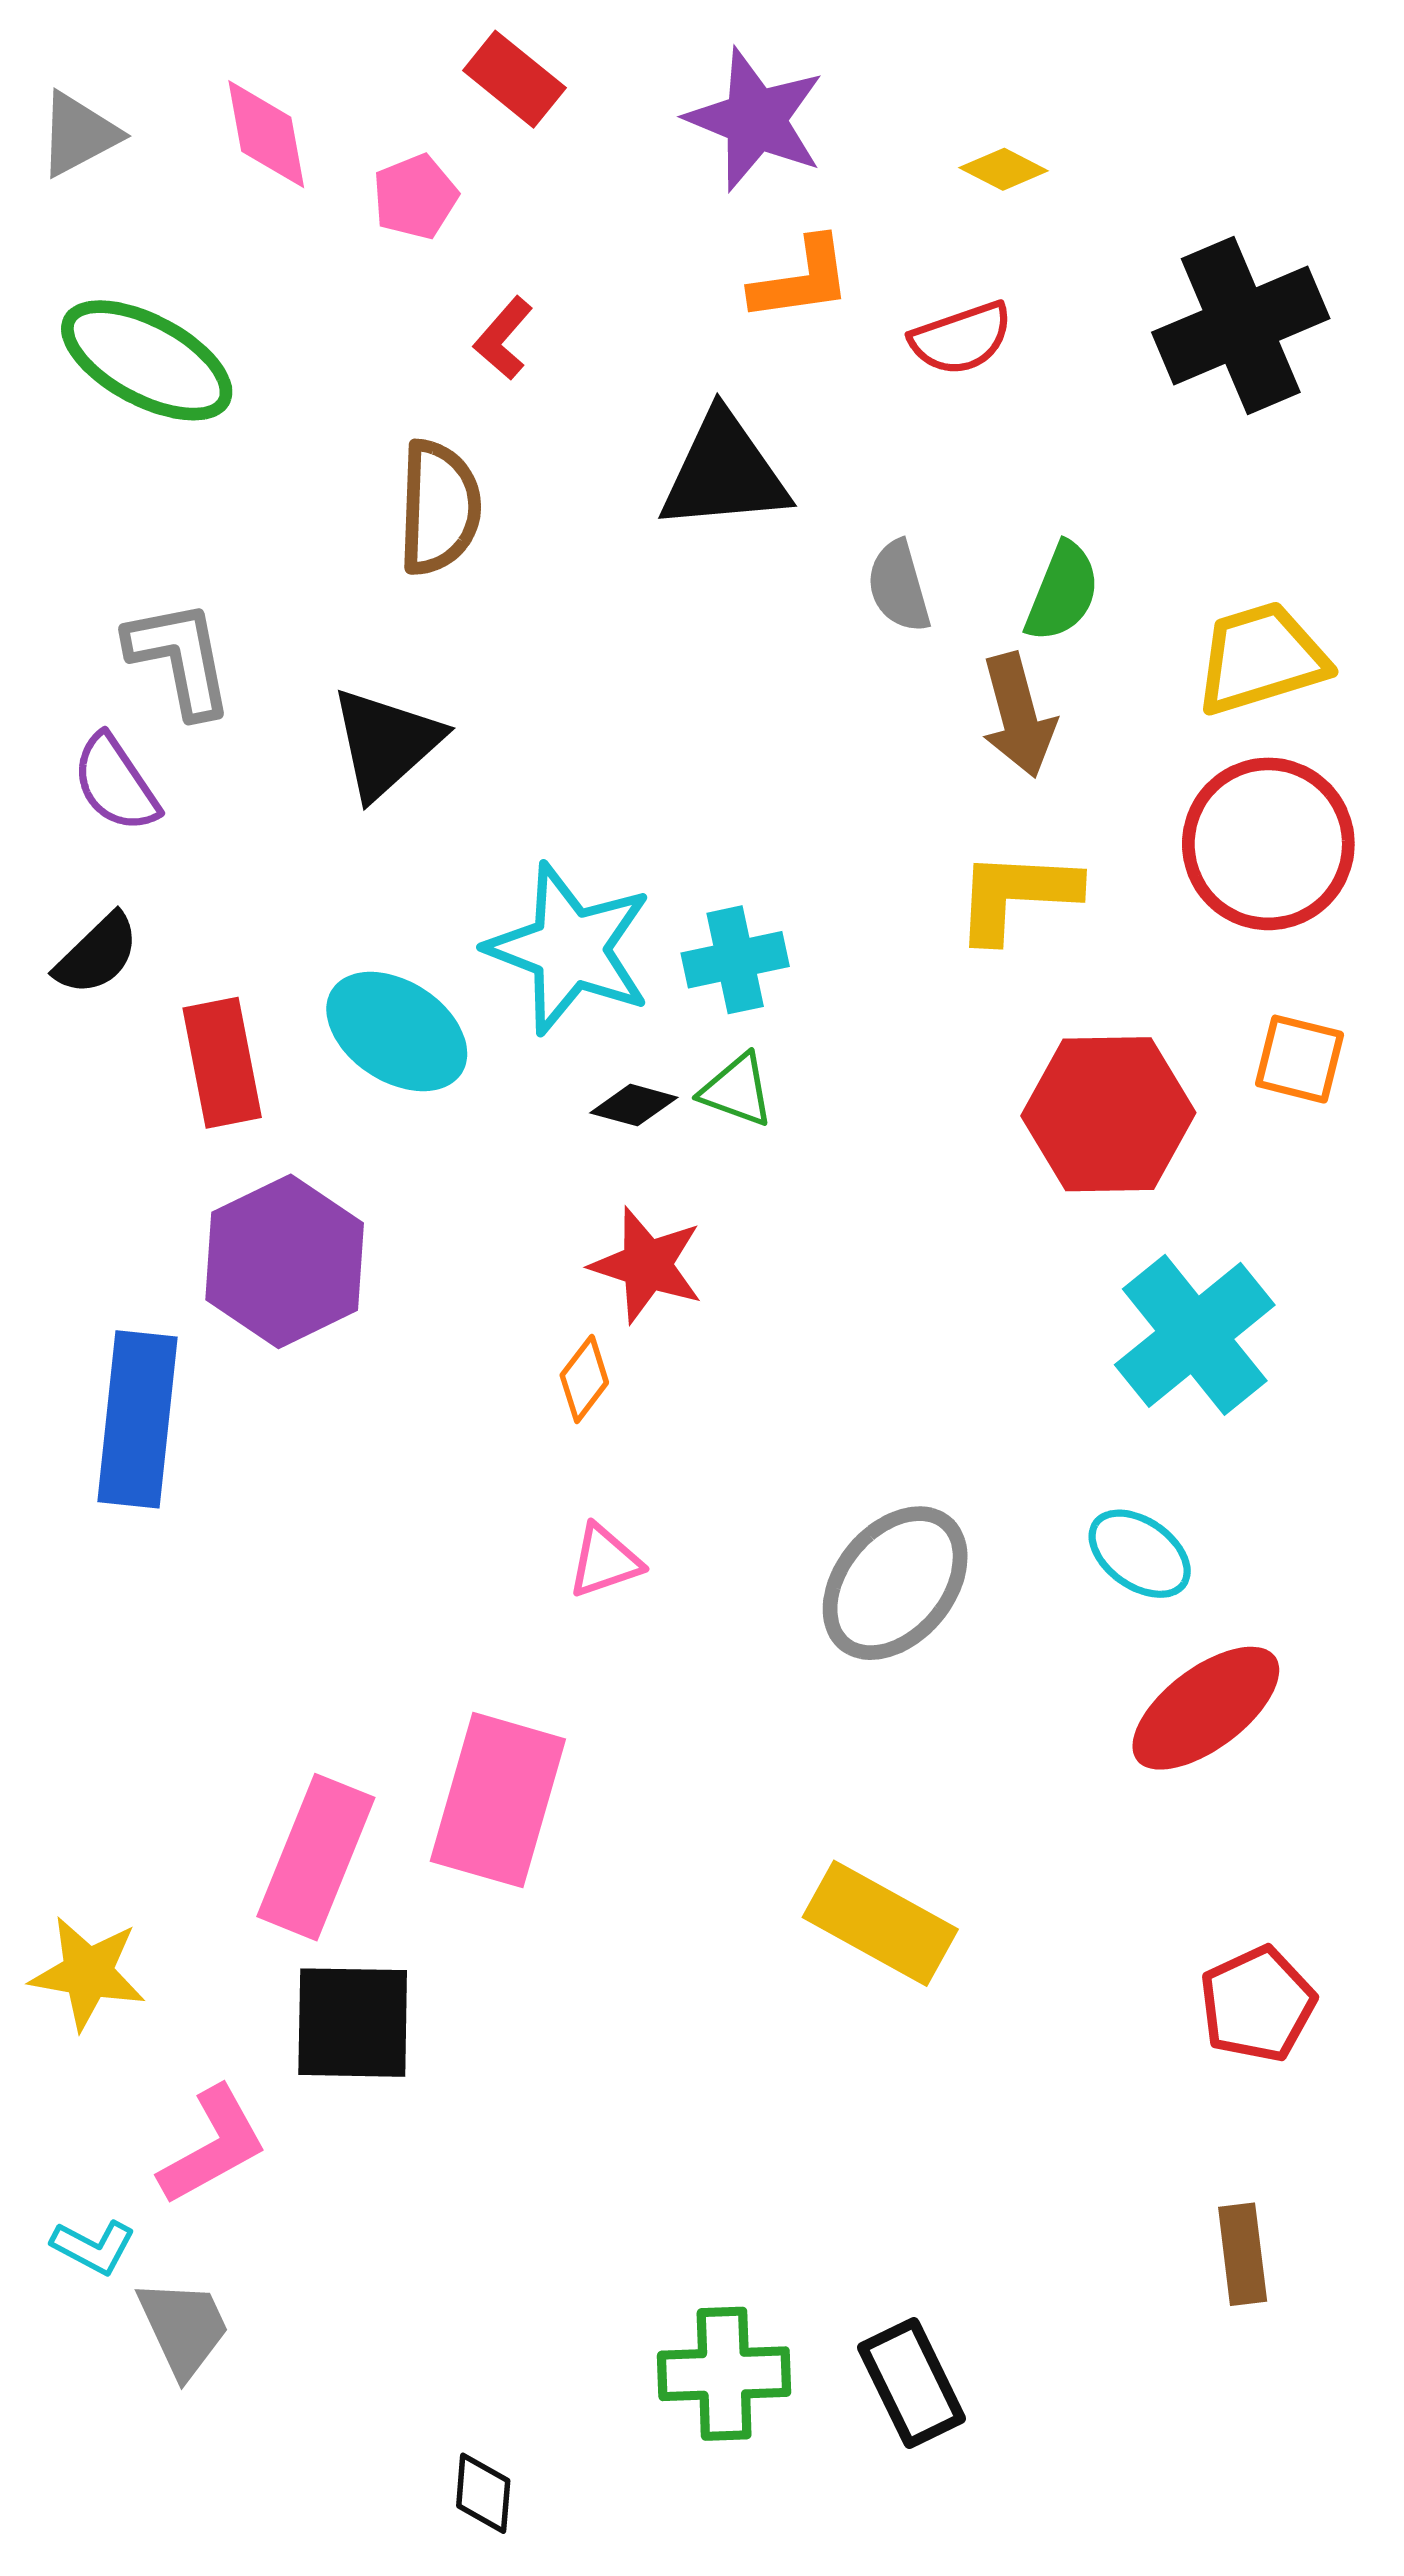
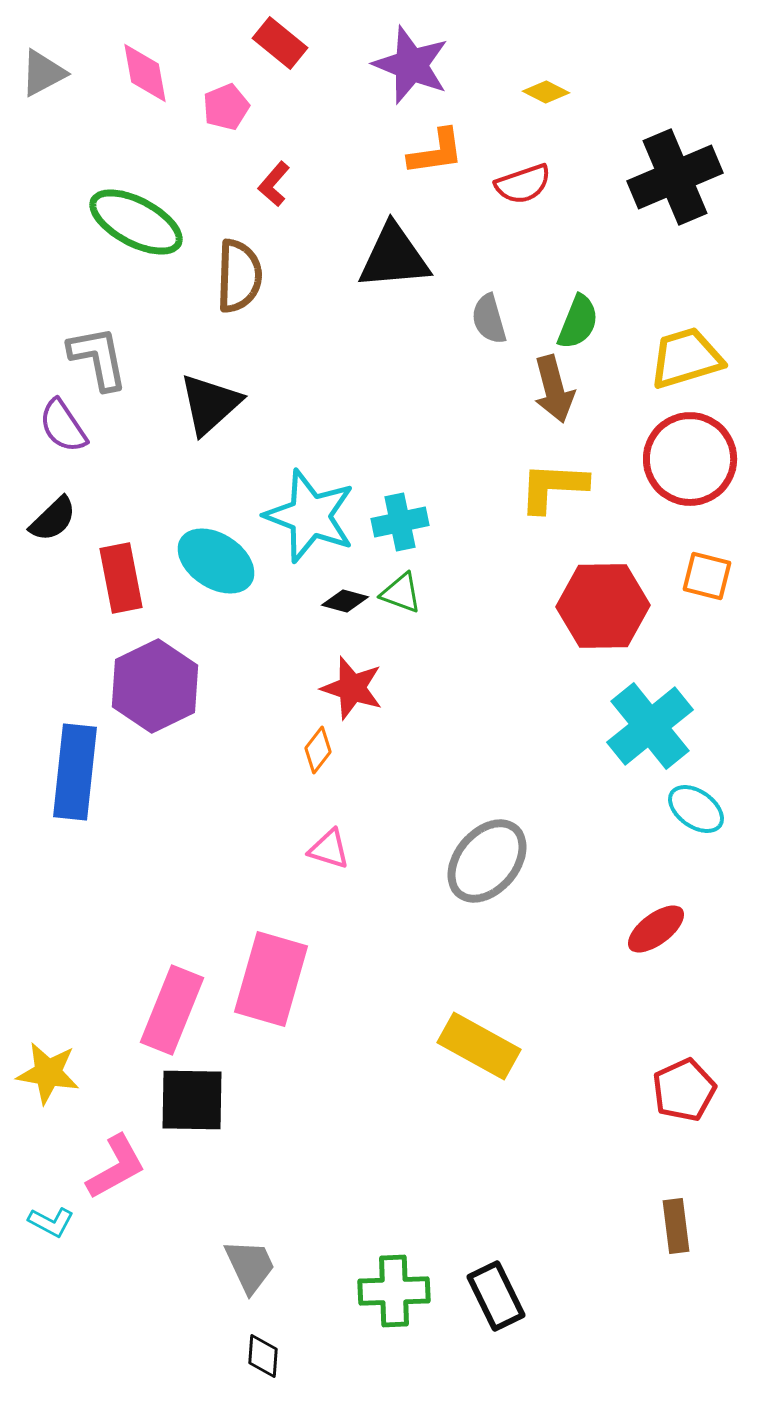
green ellipse: (147, 360) -> (136, 222), moved
cyan ellipse: (1140, 1554) -> (696, 809), moved
pink triangle: (605, 1561) -> (329, 849), turned 36
red ellipse: (1206, 1708) -> (656, 929), size x0.7
gray trapezoid: (183, 2328) -> (250, 1266), moved

